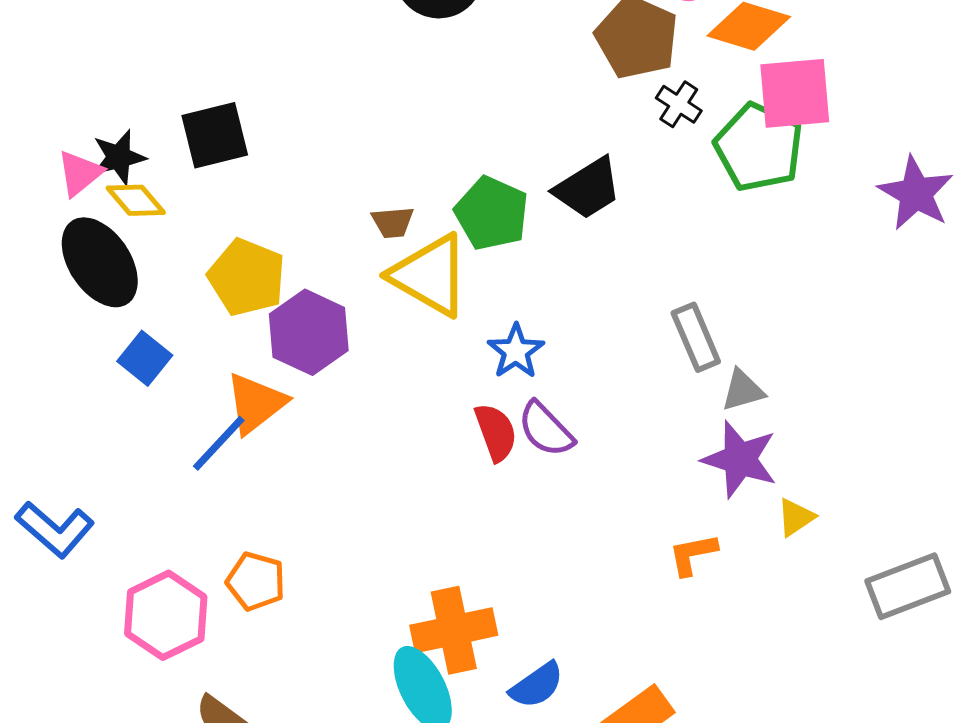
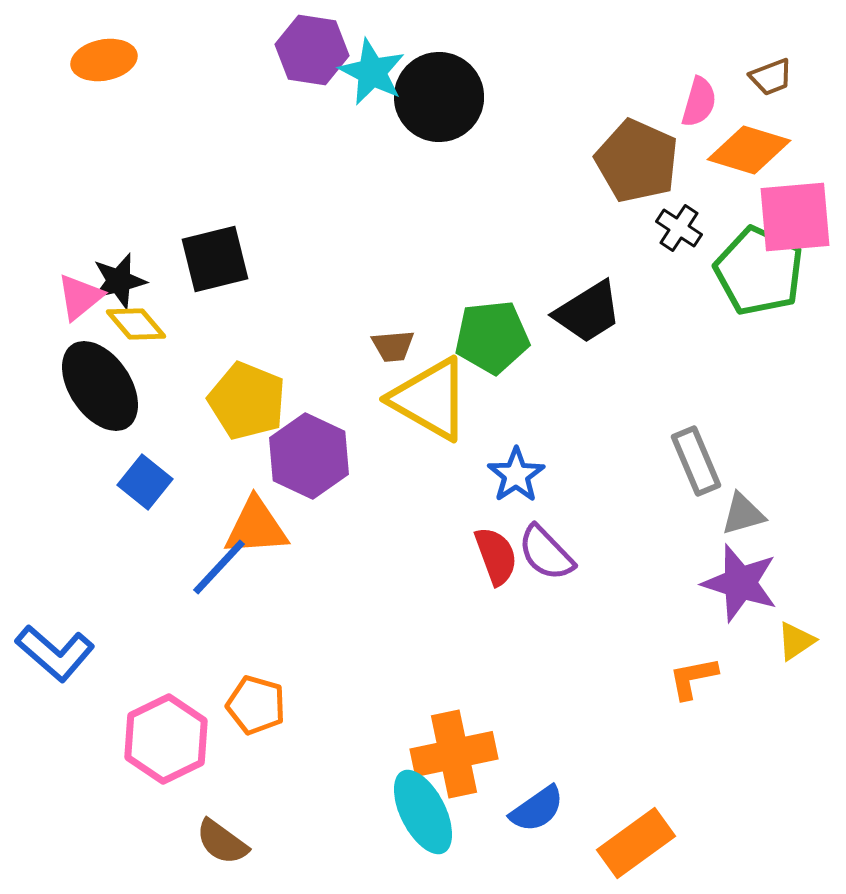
green pentagon: (492, 213) -> (492, 337), turned -30
orange triangle: (256, 403) -> (256, 527), turned 34

